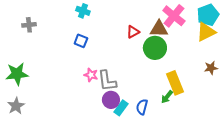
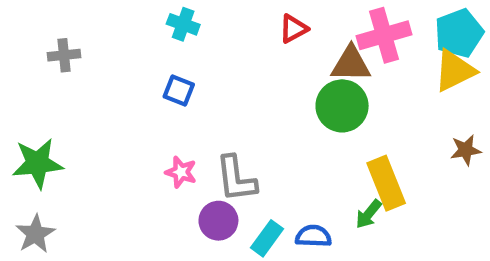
pink cross: (174, 16) -> (384, 35), turned 35
red triangle: (133, 32) -> (293, 29), moved
pink star: (91, 75) -> (181, 172), moved
purple circle: (111, 100) -> (218, 221), moved
blue semicircle: (142, 107) -> (313, 236), turned 77

